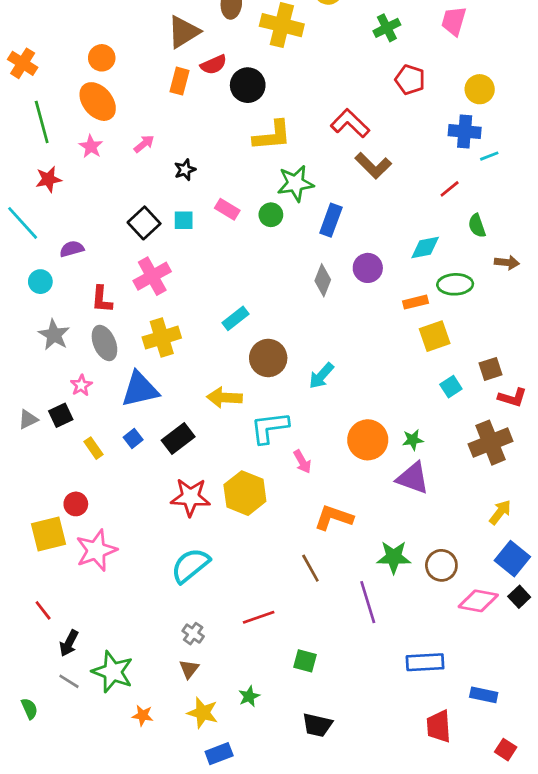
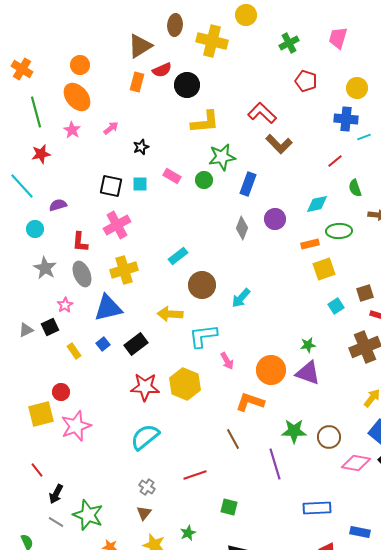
black square: (144, 223) -> (111, 186), turned -35
orange circle: (368, 440) -> (271, 370), moved

